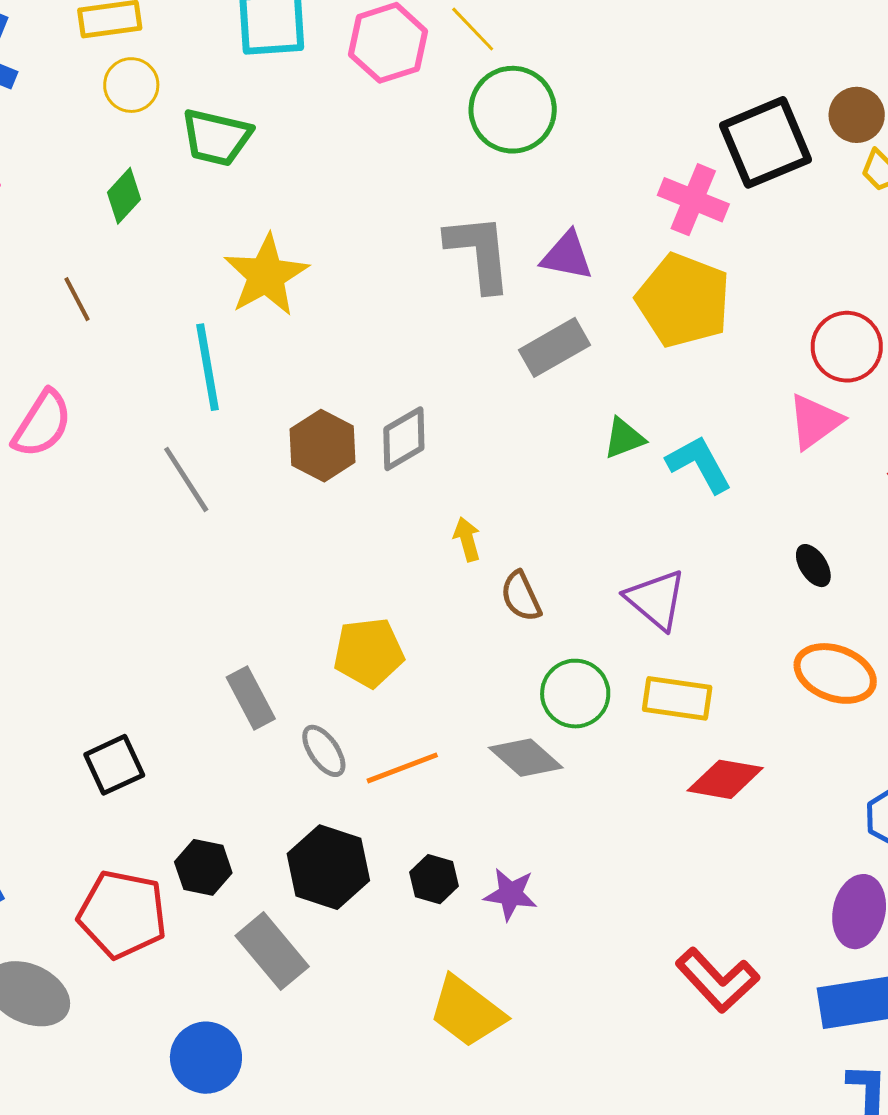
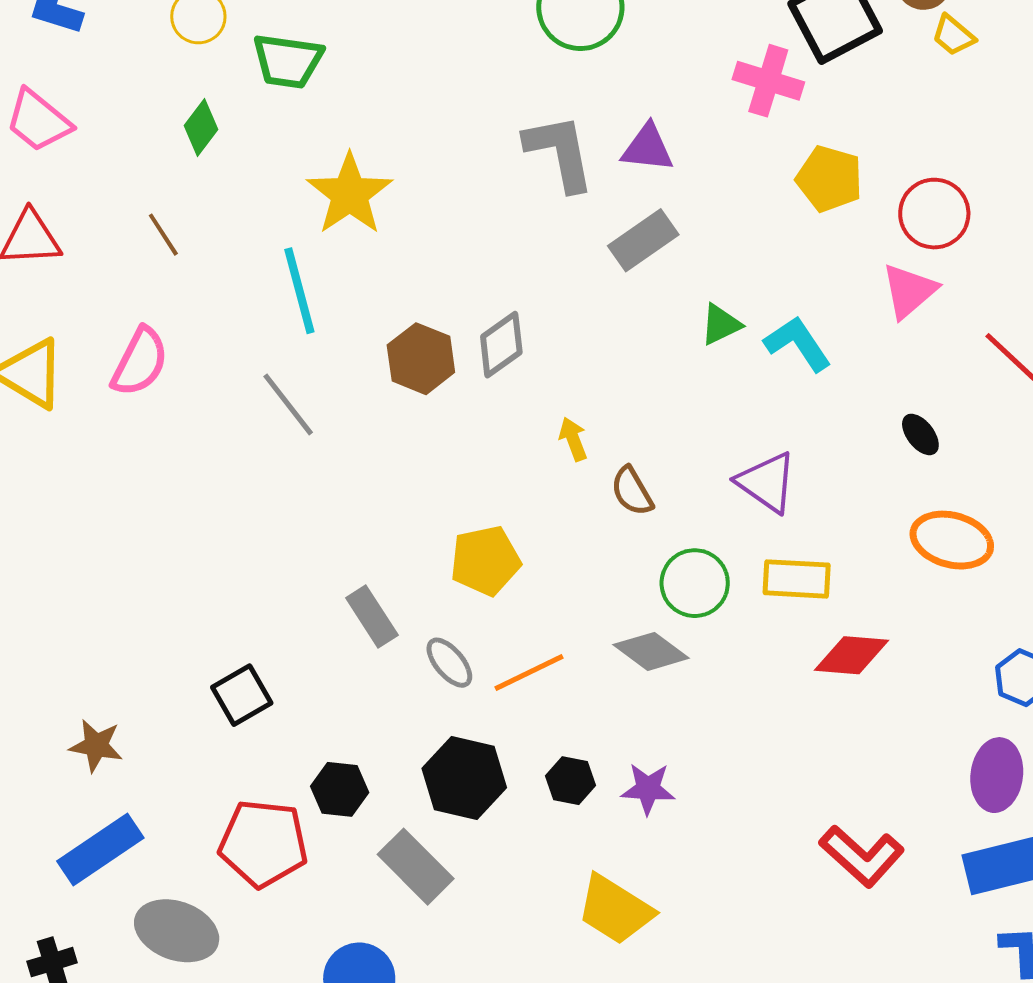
yellow pentagon: (683, 300) -> (829, 179), moved, size x0.7

